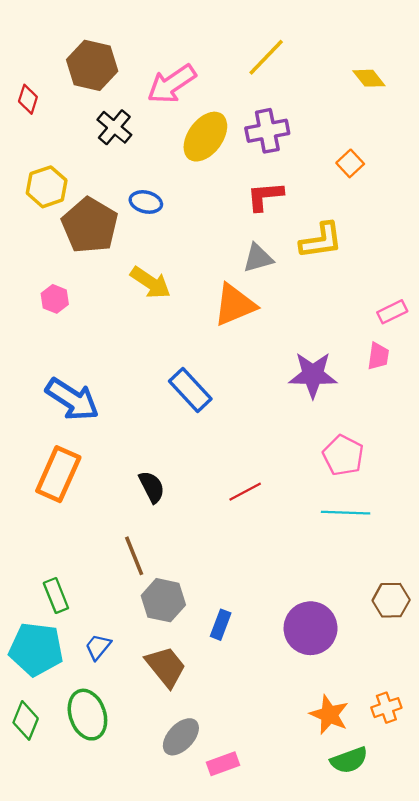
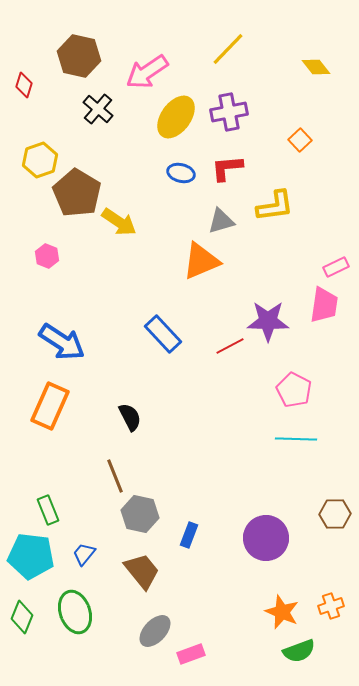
blue ellipse: (146, 202) -> (181, 173), moved
yellow arrow: (151, 283) -> (119, 222), moved
pink trapezoid: (378, 356) -> (324, 305), size x1.5
red line: (245, 492) -> (230, 346), moved

